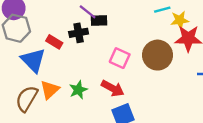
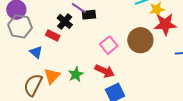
black cross: (79, 33) -> (65, 21), moved, turned -35
pink square: (120, 58) -> (109, 45), turned 30
blue triangle: (33, 60) -> (36, 52), size x0.6

